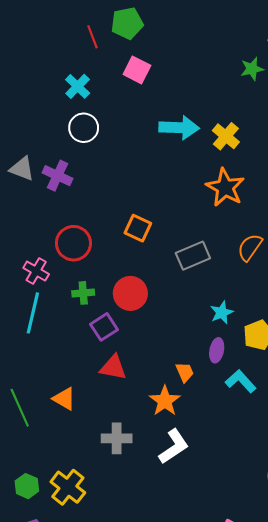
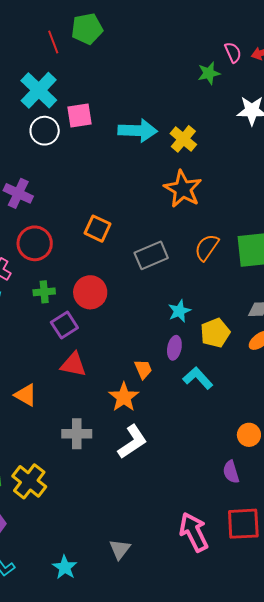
pink square: (137, 70) -> (79, 115), moved, turned -36
cyan cross: (78, 86) -> (39, 90), size x1.5
purple cross: (58, 176) -> (18, 193), moved

